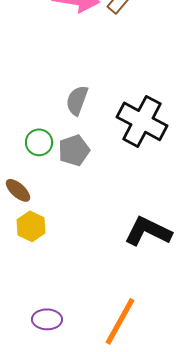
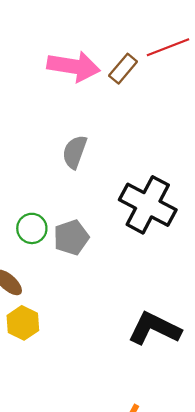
gray semicircle: (77, 100) -> (75, 152), moved

